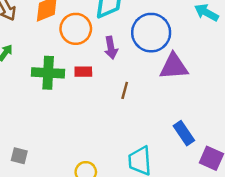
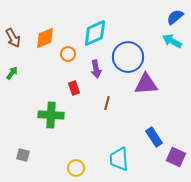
orange circle: (76, 29) -> (68, 54), size x0.6
red rectangle: (83, 72) -> (74, 88), turned 72
green cross: (48, 73) -> (51, 115), moved

